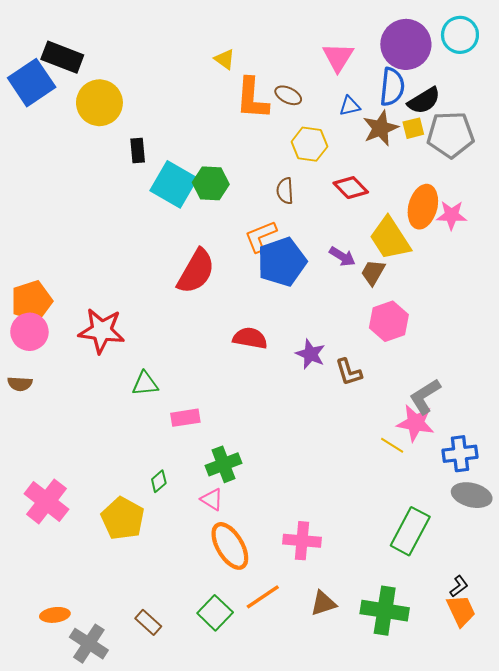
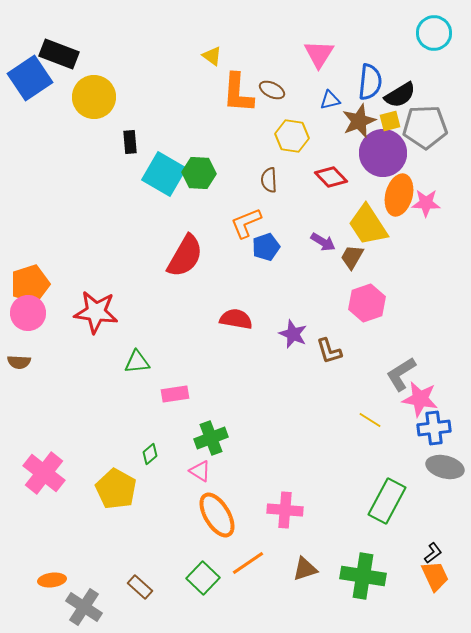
purple circle: (406, 44) -> (383, 153), moved
blue pentagon: (282, 262) -> (266, 247), size x0.6
pink star: (415, 423) -> (420, 399), moved

